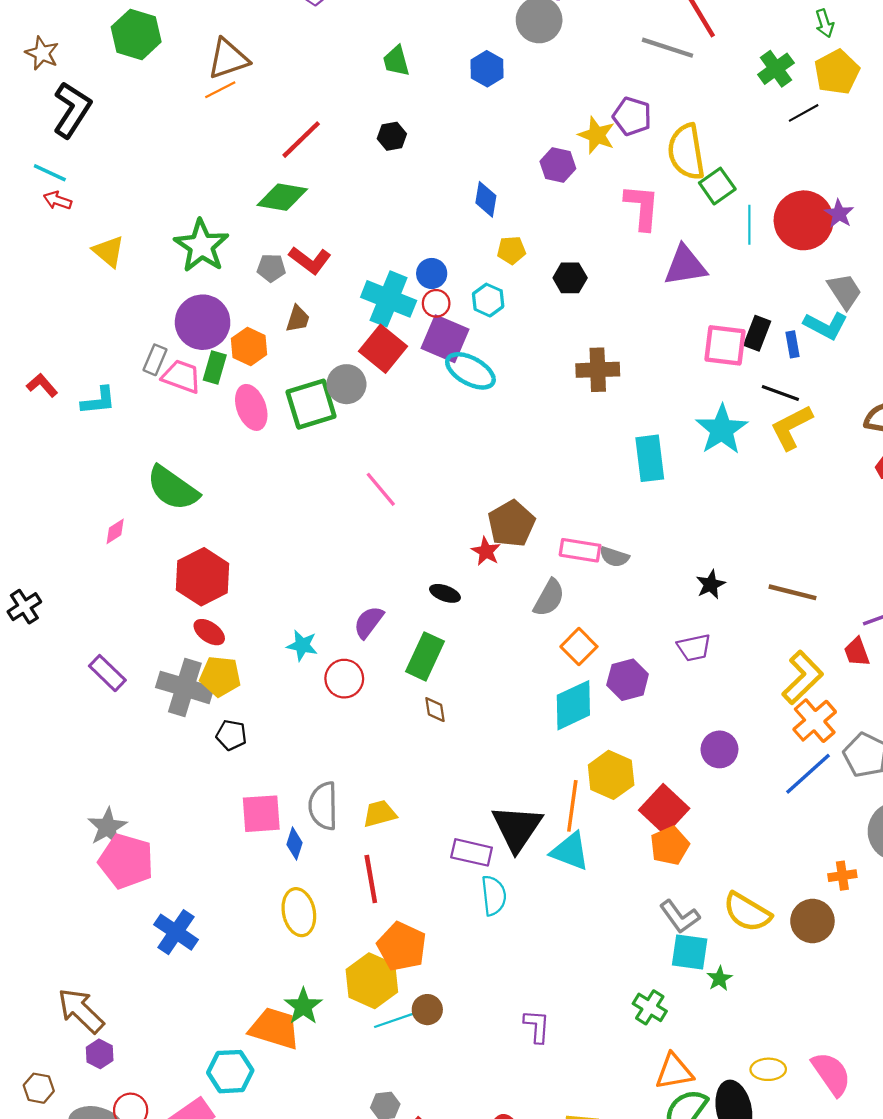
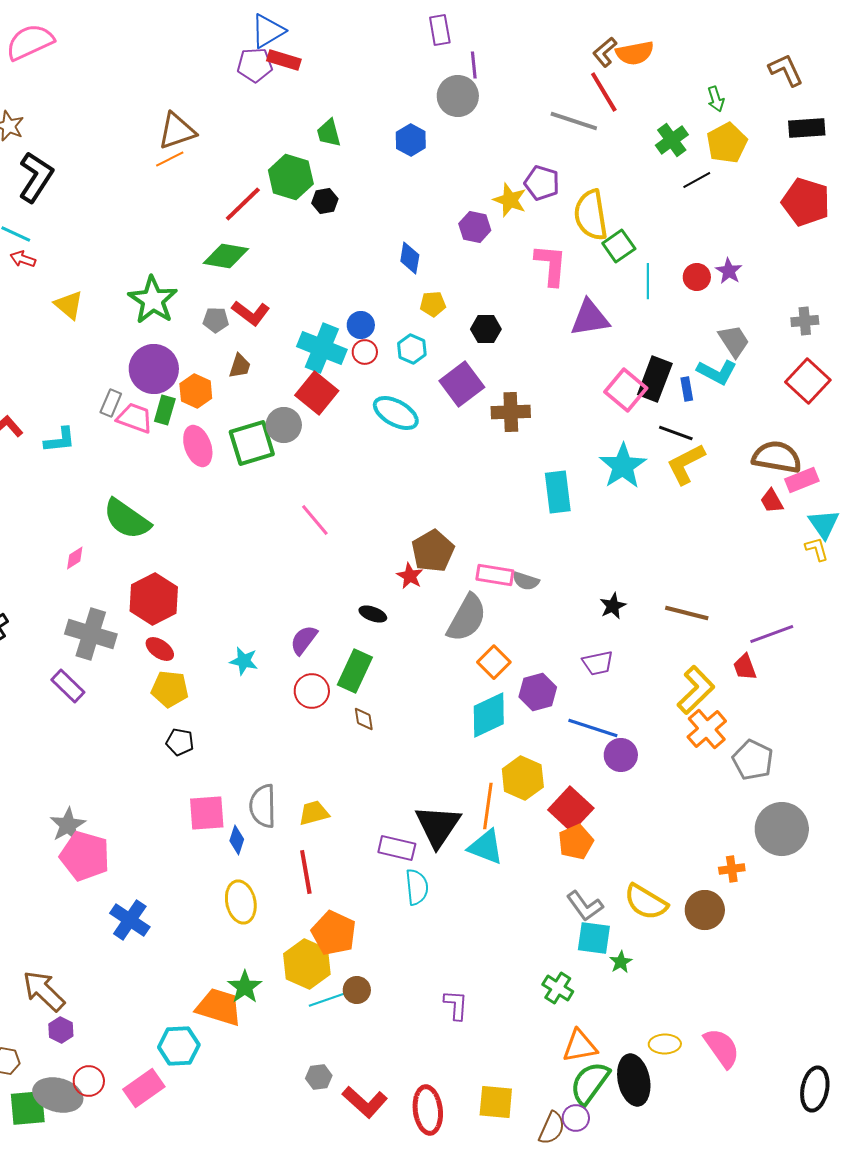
green hexagon: (136, 34) -> (291, 177), moved
red circle: (804, 220) -> (697, 277), size x0.5
black rectangle: (757, 333) -> (655, 379), size x1.4
purple square: (445, 339) -> (462, 384), moved, turned 30
pink square: (725, 345) -> (626, 390), turned 33
gray semicircle: (549, 598) -> (467, 618), size x1.4
red circle: (344, 679) -> (312, 691), moved
gray cross: (185, 687) -> (91, 634), moved
blue line: (808, 774) -> (593, 728), moved, turned 60

